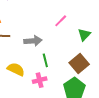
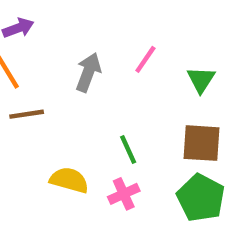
gray arrow: (33, 41) -> (88, 72), moved, turned -54
brown square: (79, 63) -> (201, 143), turned -36

